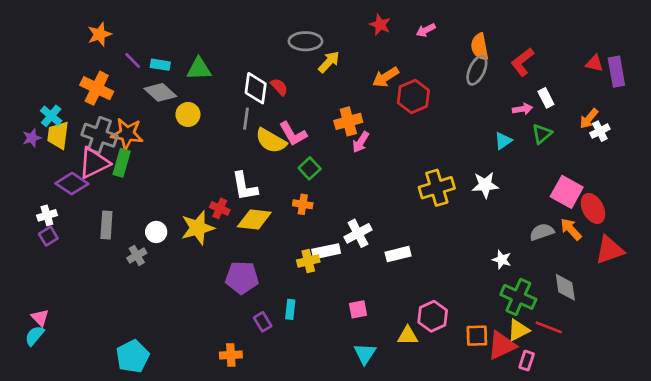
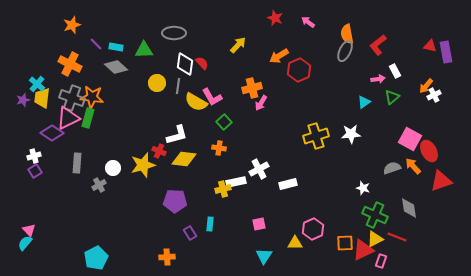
pink arrow: (426, 30) -> (308, 22), turned 64
gray ellipse: (305, 41) -> (174, 33), moved
yellow circle: (188, 114) -> (157, 83), moved
white L-shape: (245, 186) -> (177, 135), turned -95

